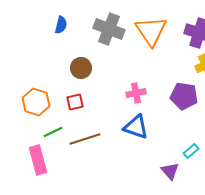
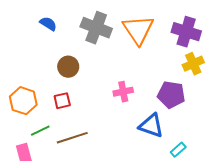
blue semicircle: (61, 25) -> (48, 24), turned -72
blue triangle: (136, 127) -> (151, 126), moved

